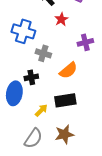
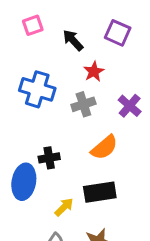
purple cross: (85, 42) -> (130, 106), turned -35
gray cross: (43, 53) -> (83, 104), moved, turned -35

